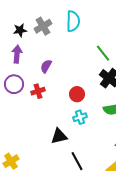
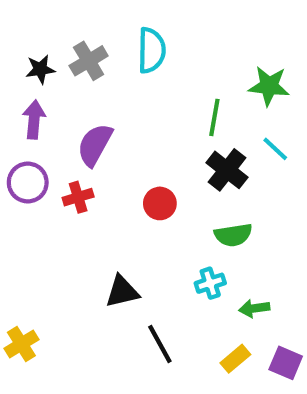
green line: (103, 53) -> (214, 117), turned 48
purple semicircle: (46, 66) -> (95, 145), size x1.5
cyan cross: (80, 117) -> (210, 283), moved

